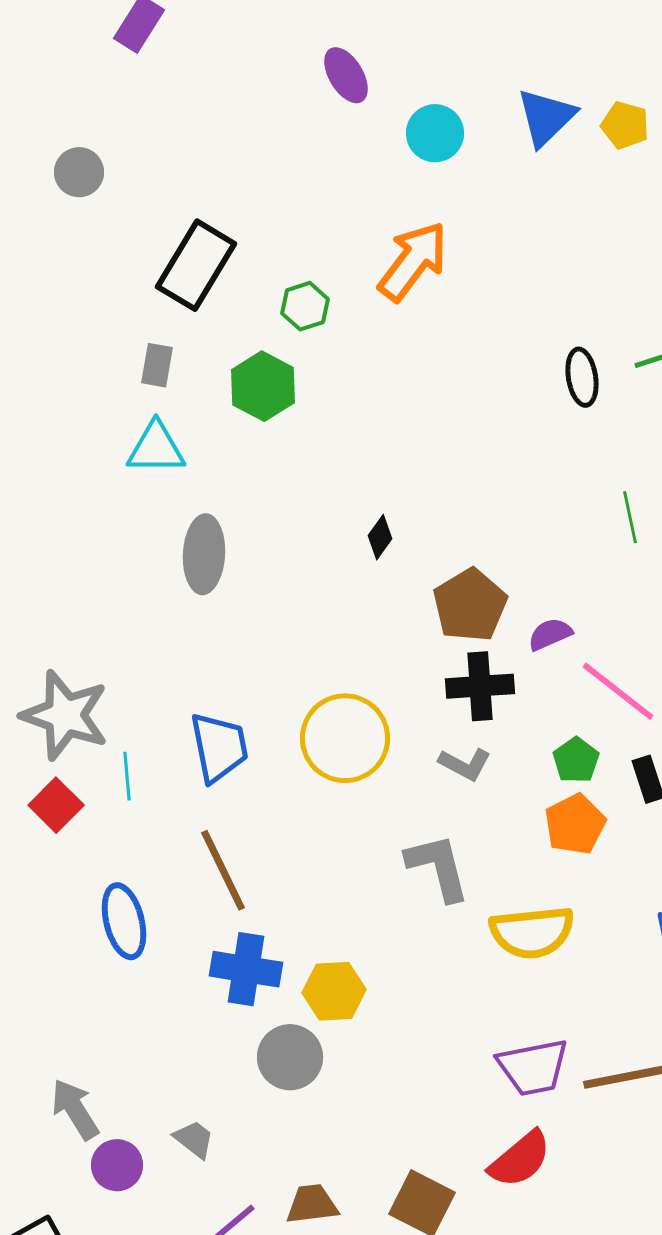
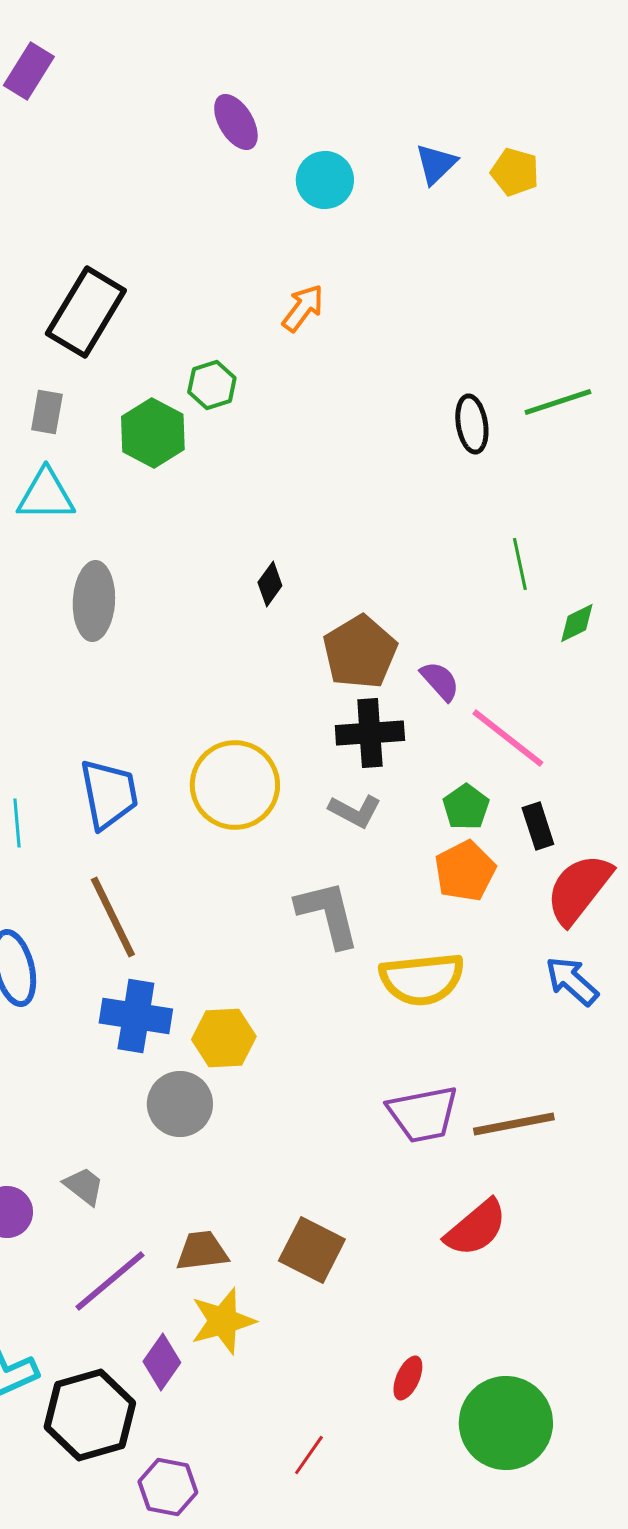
blue triangle: (546, 117) -> (436, 164), size x0.7
orange arrow: (413, 261) -> (303, 308), size x0.6
green hexagon: (305, 306) -> (212, 385), moved
purple semicircle: (550, 634) -> (440, 681), turned 72
red semicircle: (520, 1159) -> (476, 1228), moved

